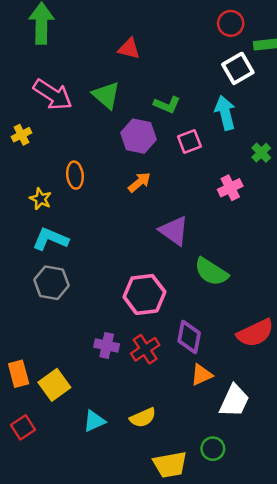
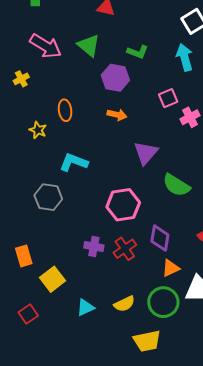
pink square: (189, 142) -> (168, 98), moved
orange arrow: (139, 182) -> (117, 115), turned 54
purple triangle: (174, 231) -> (146, 153), turned 36
cyan L-shape: (50, 239) -> (74, 162), moved
orange rectangle: (19, 374) -> (24, 256), moved
green circle: (213, 449) -> (163, 302), moved, size x1.6

